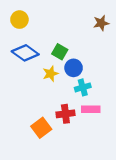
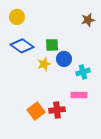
green square: (60, 52) -> (52, 45), turned -32
cyan cross: (83, 87) -> (83, 72), moved
red cross: (65, 114) -> (57, 110), moved

